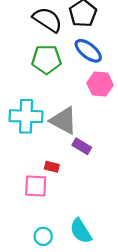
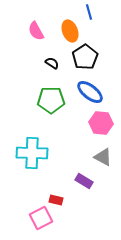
black semicircle: (47, 20) -> (52, 63), size x0.5
gray triangle: (64, 121) -> (103, 157), moved, size x0.7
pink square: (36, 186) -> (41, 218), turned -30

